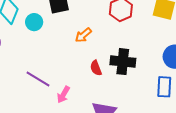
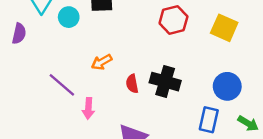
orange arrow: (83, 35) -> (102, 62), moved
pink arrow: (63, 95) -> (88, 108), turned -36

